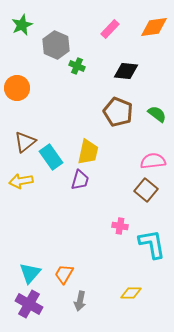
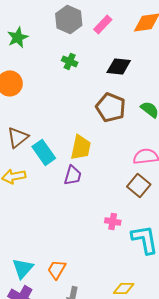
green star: (22, 25) -> (18, 37), moved
gray hexagon: (56, 45) -> (69, 19), moved

